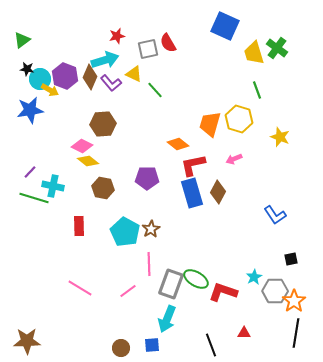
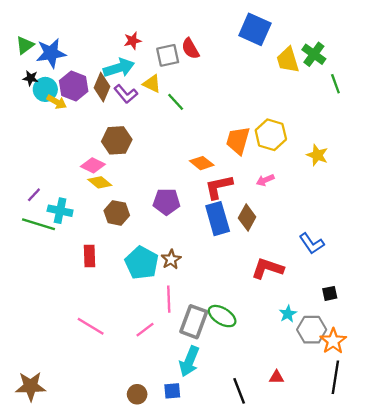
green line: (257, 90) -> (335, 84), moved
blue star: (30, 110) -> (51, 53), moved
red L-shape: (223, 292) -> (267, 268), moved

